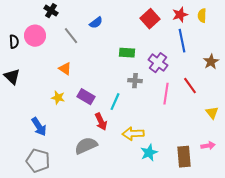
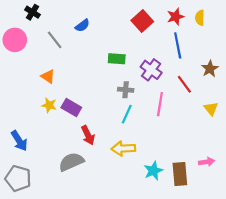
red line: (190, 86) -> (184, 84), moved
yellow star: (58, 98) -> (49, 105), moved
cyan line: (115, 102) -> (127, 114), moved
yellow triangle: (212, 113) -> (211, 109), moved
cyan star: (149, 153) -> (153, 171), moved

